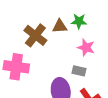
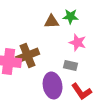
brown cross: (35, 35) -> (28, 55), moved, turned 30

